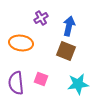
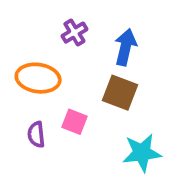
pink square: (41, 79) -> (74, 122), moved
purple semicircle: (16, 83) -> (36, 135), moved, size x0.6

